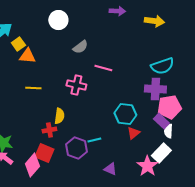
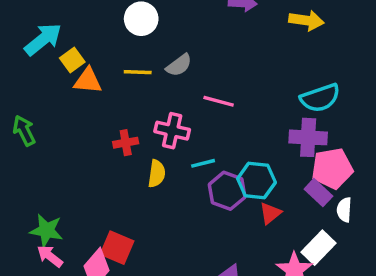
yellow line: (33, 88) -> (138, 72), moved
yellow semicircle: (59, 116) -> (157, 174), moved
red cross: (49, 130) -> (126, 143), moved
white semicircle: (168, 131) -> (344, 210), moved
cyan line: (94, 140) -> (203, 163), moved
purple hexagon: (76, 148) -> (227, 191), moved

